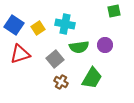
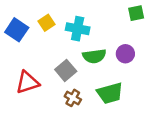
yellow square: (38, 28) -> (47, 23), moved
red triangle: (20, 54) -> (27, 82), moved
green trapezoid: (92, 78) -> (110, 93), turned 45

